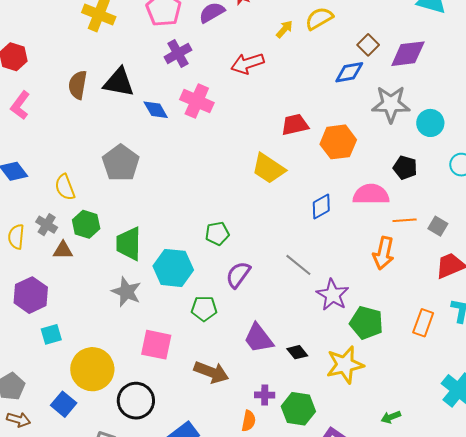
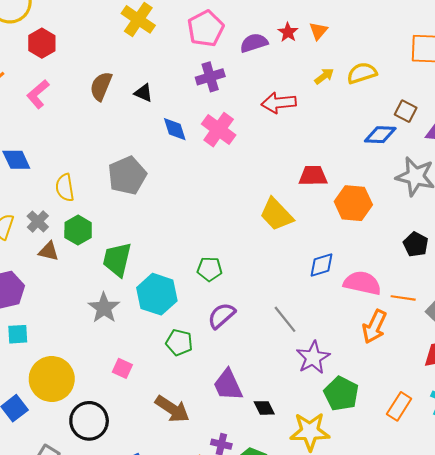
brown square: (368, 45) -> (406, 111), turned -30
black triangle: (119, 82) -> (143, 93), size x0.6
pink semicircle: (371, 194) -> (362, 283), moved
pink square: (156, 345) -> (122, 368), size x0.6

